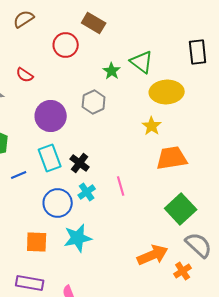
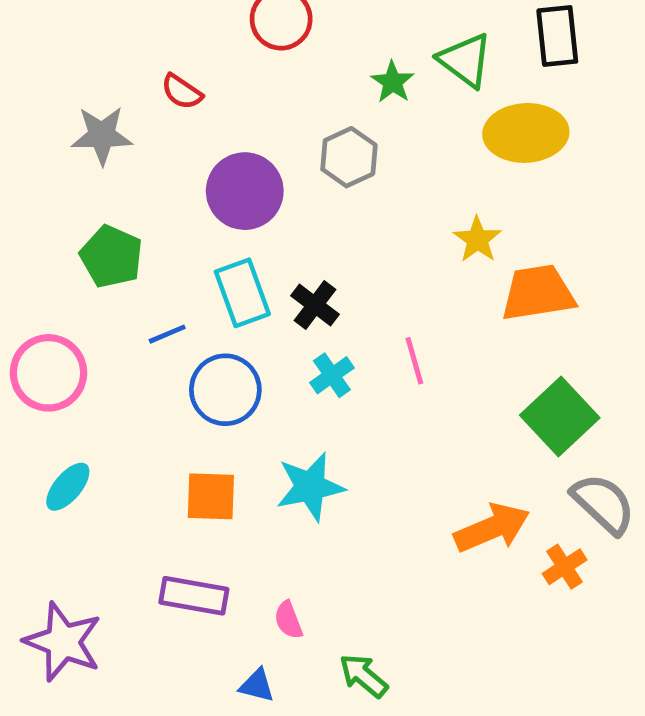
black rectangle: (198, 52) -> (557, 36), moved
yellow star: (152, 126) -> (477, 240), moved
blue circle: (58, 203) -> (225, 390), moved

